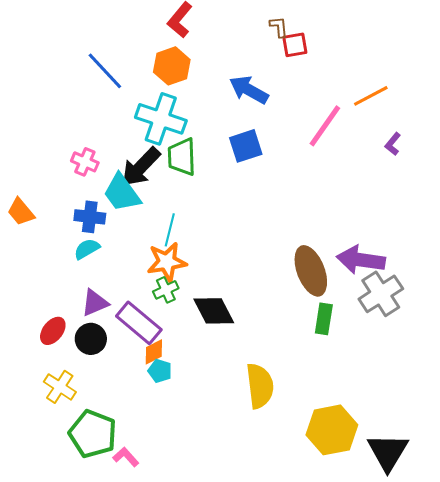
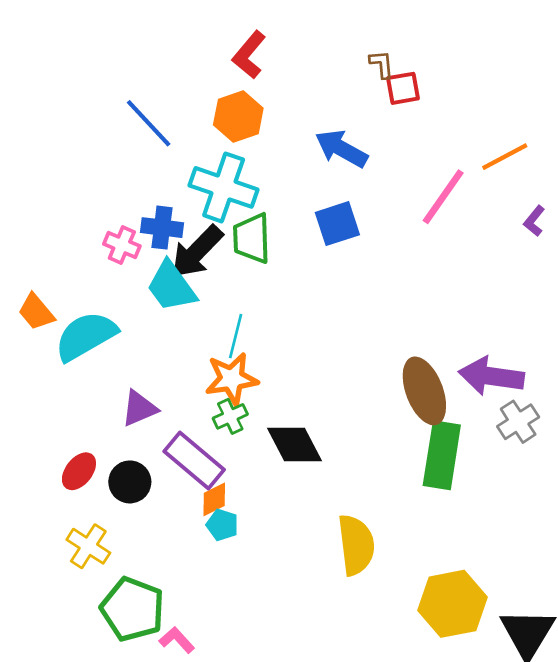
blue cross: (90, 217) -> (162, 228), moved
cyan semicircle: (87, 249) -> (86, 336), moved, size x1.8
gray cross: (381, 294) -> (518, 422), size x0.7
purple triangle: (95, 303) -> (139, 408), moved
green rectangle: (324, 319) -> (442, 455), size x1.6

